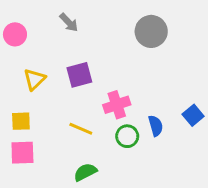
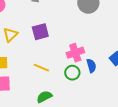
pink cross: (117, 105) -> (75, 53), moved

